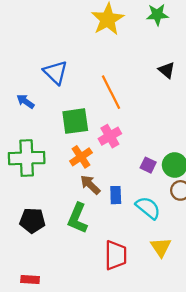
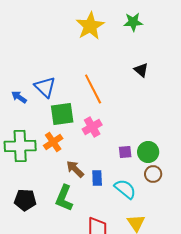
blue triangle: (56, 72) -> (45, 87), moved
orange cross: (81, 157) -> (53, 142), moved
purple square: (148, 165) -> (125, 152), turned -32

